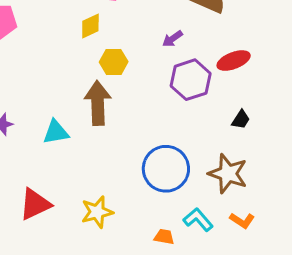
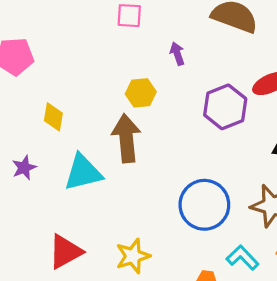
yellow diamond: (90, 26) -> (53, 117), moved, turned -52
purple arrow: (172, 39) -> (177, 54), moved, turned 110
cyan triangle: (56, 132) -> (83, 173), size x1.4

